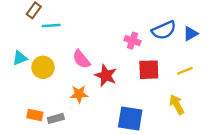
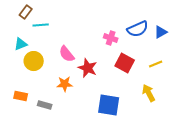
cyan triangle: (20, 58) -> (21, 44), moved
red square: (149, 70) -> (125, 63), turned 30
orange rectangle: (35, 115) -> (21, 96), moved
gray rectangle: (56, 118) -> (45, 105), turned 32

